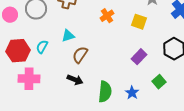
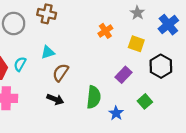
orange cross: (107, 16) -> (105, 31), moved
yellow square: (139, 22) -> (136, 44), moved
green semicircle: (105, 92) -> (94, 97), moved

